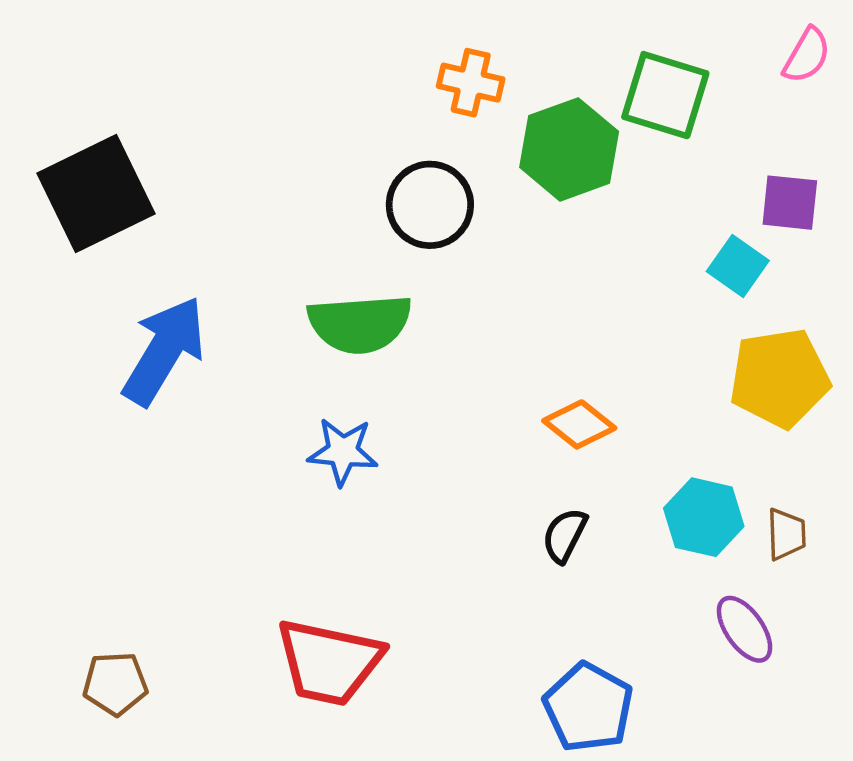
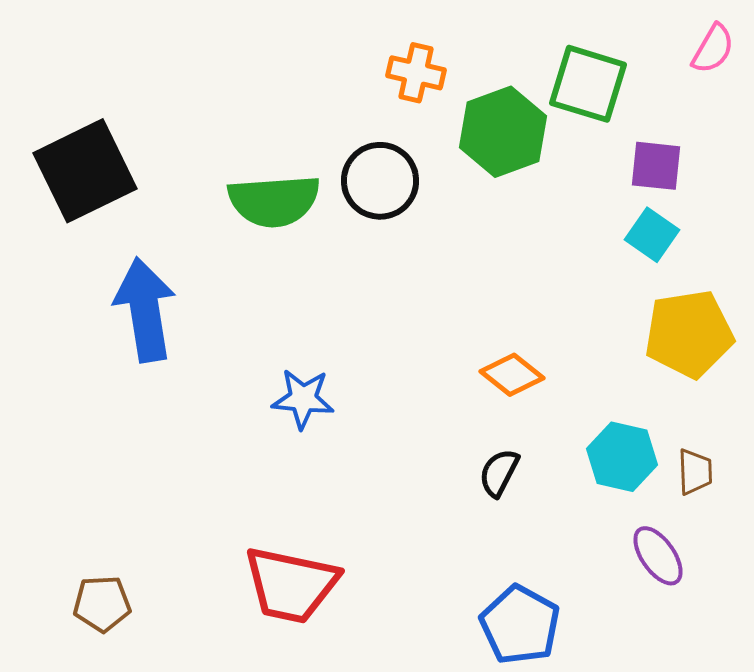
purple square: (790, 203) -> (656, 166), moved
green semicircle: (360, 324) -> (274, 201), moved
blue arrow: (164, 351) -> (145, 310), turned -40

